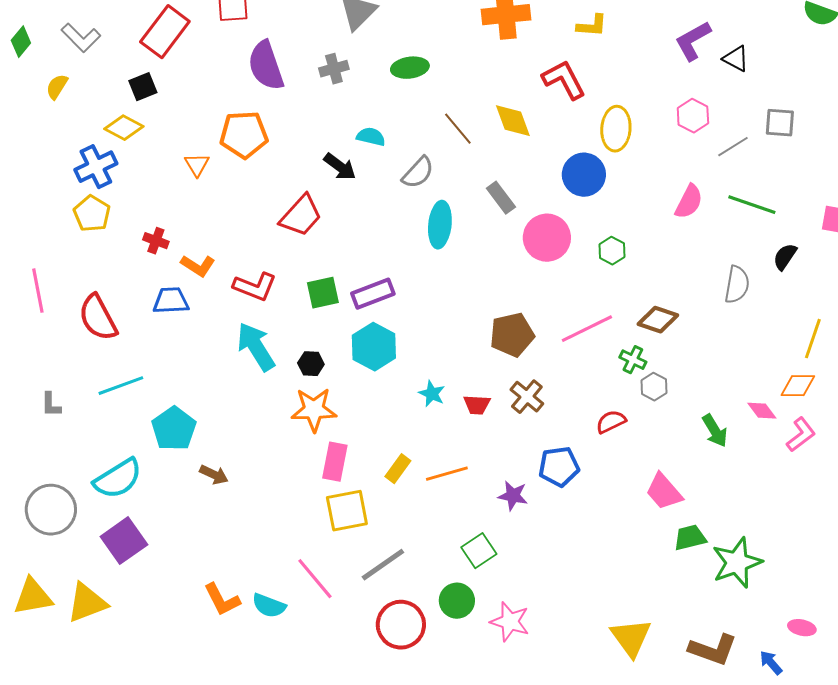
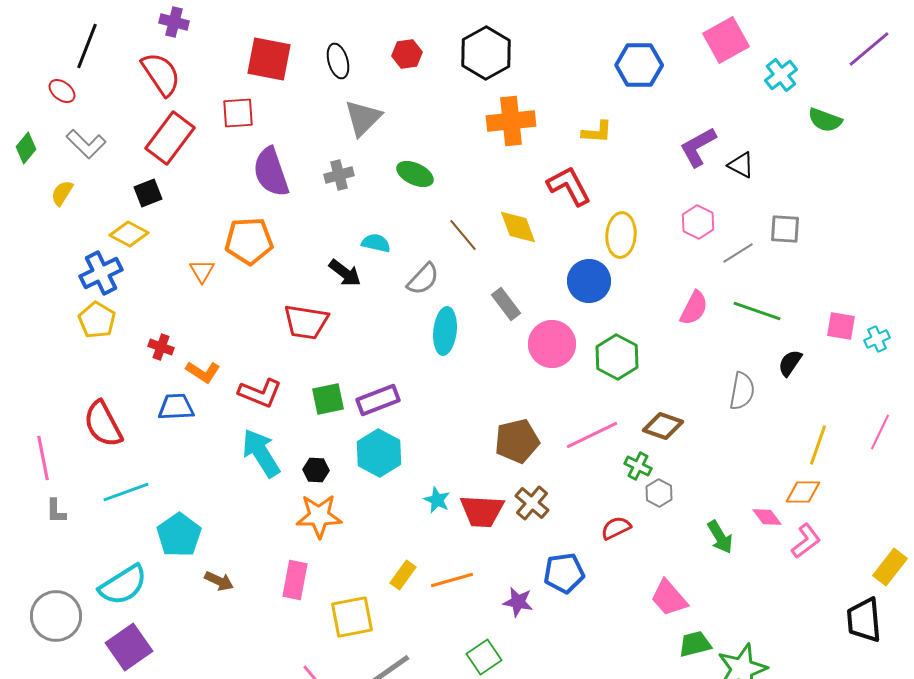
green ellipse: (410, 68) -> (415, 174), turned 33
red trapezoid: (301, 216) -> (306, 322), turned 57
green hexagon: (612, 251) -> (617, 357), size x1.6
pink line: (38, 291) -> (43, 458), moved
red trapezoid: (477, 405) -> (482, 511), size x1.6
pink rectangle: (335, 462) -> (295, 580), moved

